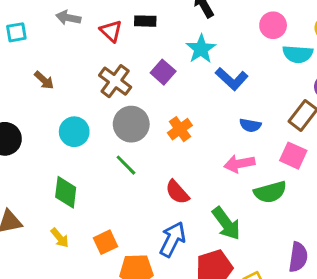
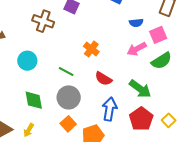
gray circle: (131, 124) -> (69, 97), moved
orange cross: (180, 129) -> (91, 49), moved
pink square: (293, 156) -> (158, 35), moved, turned -30
yellow arrow: (60, 238) -> (29, 130), moved, turned 88

